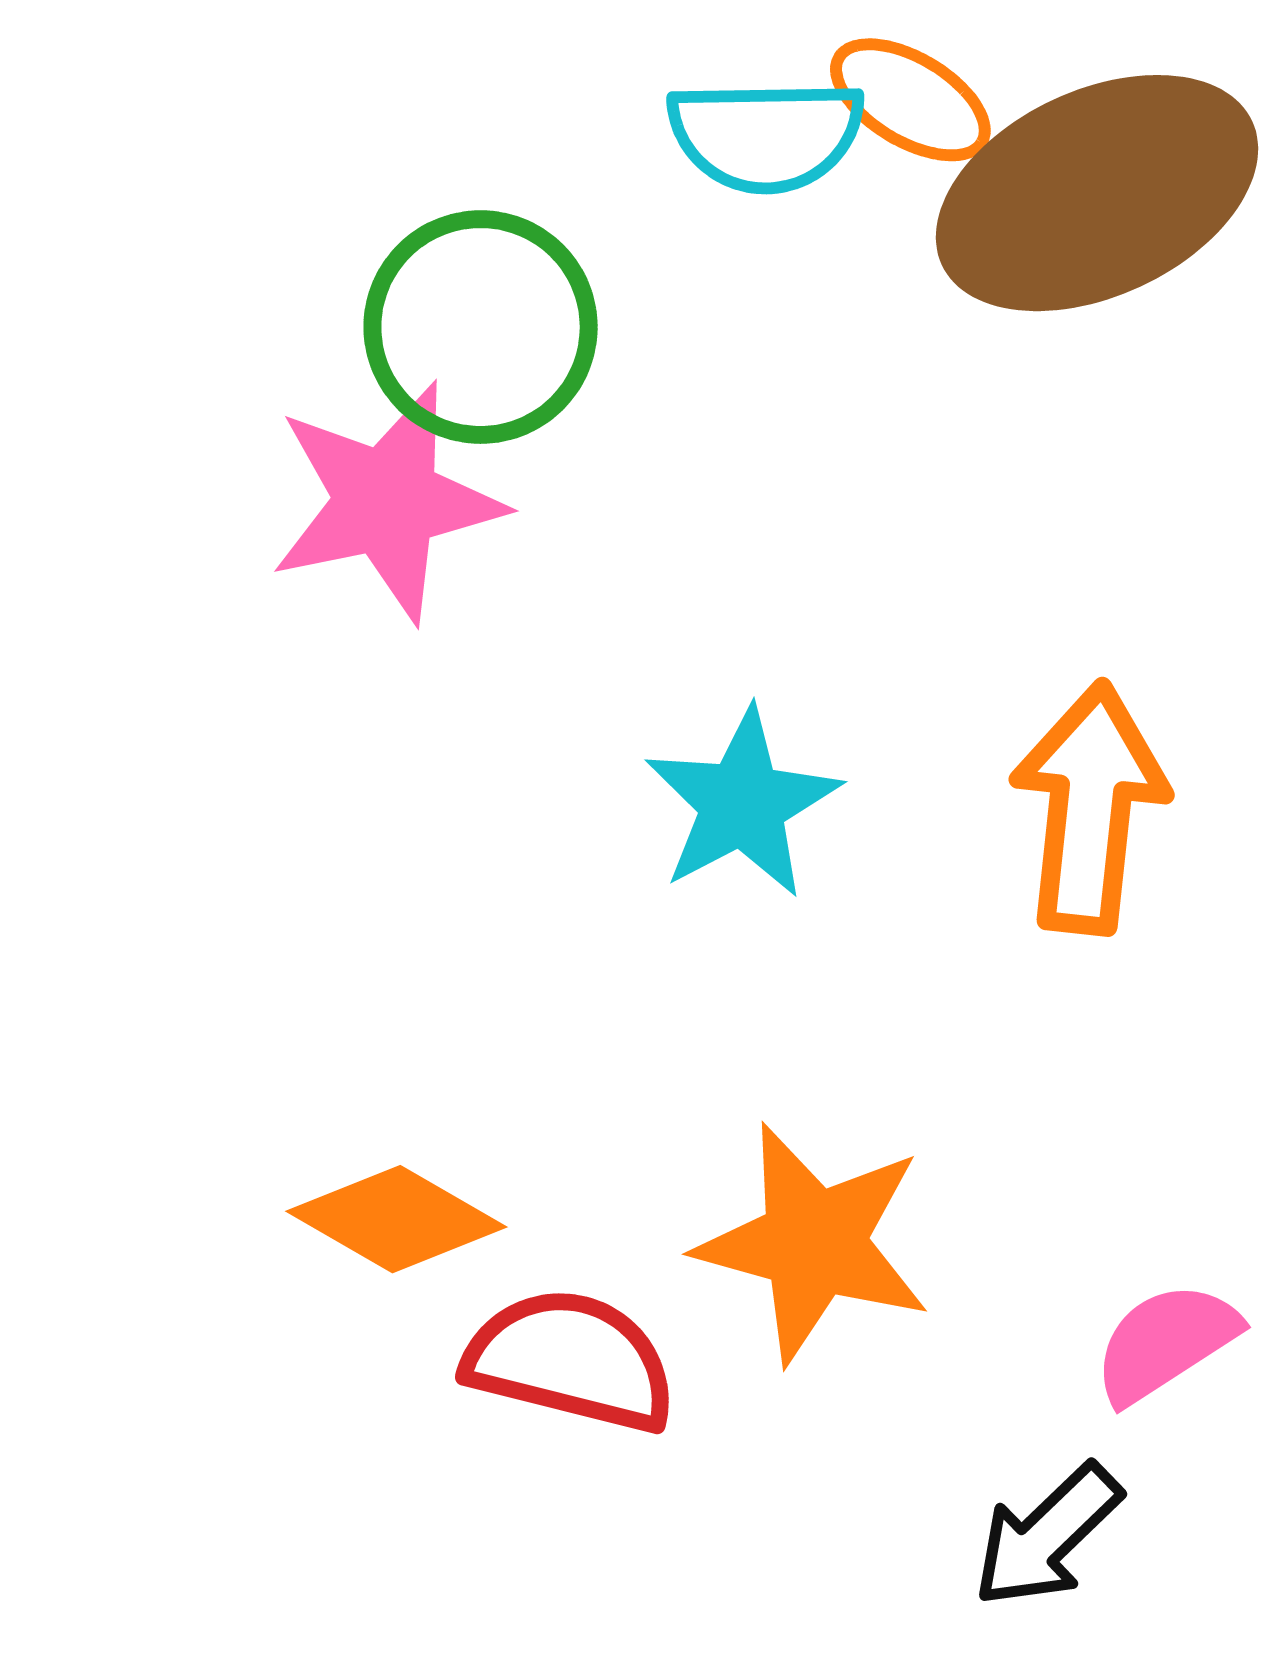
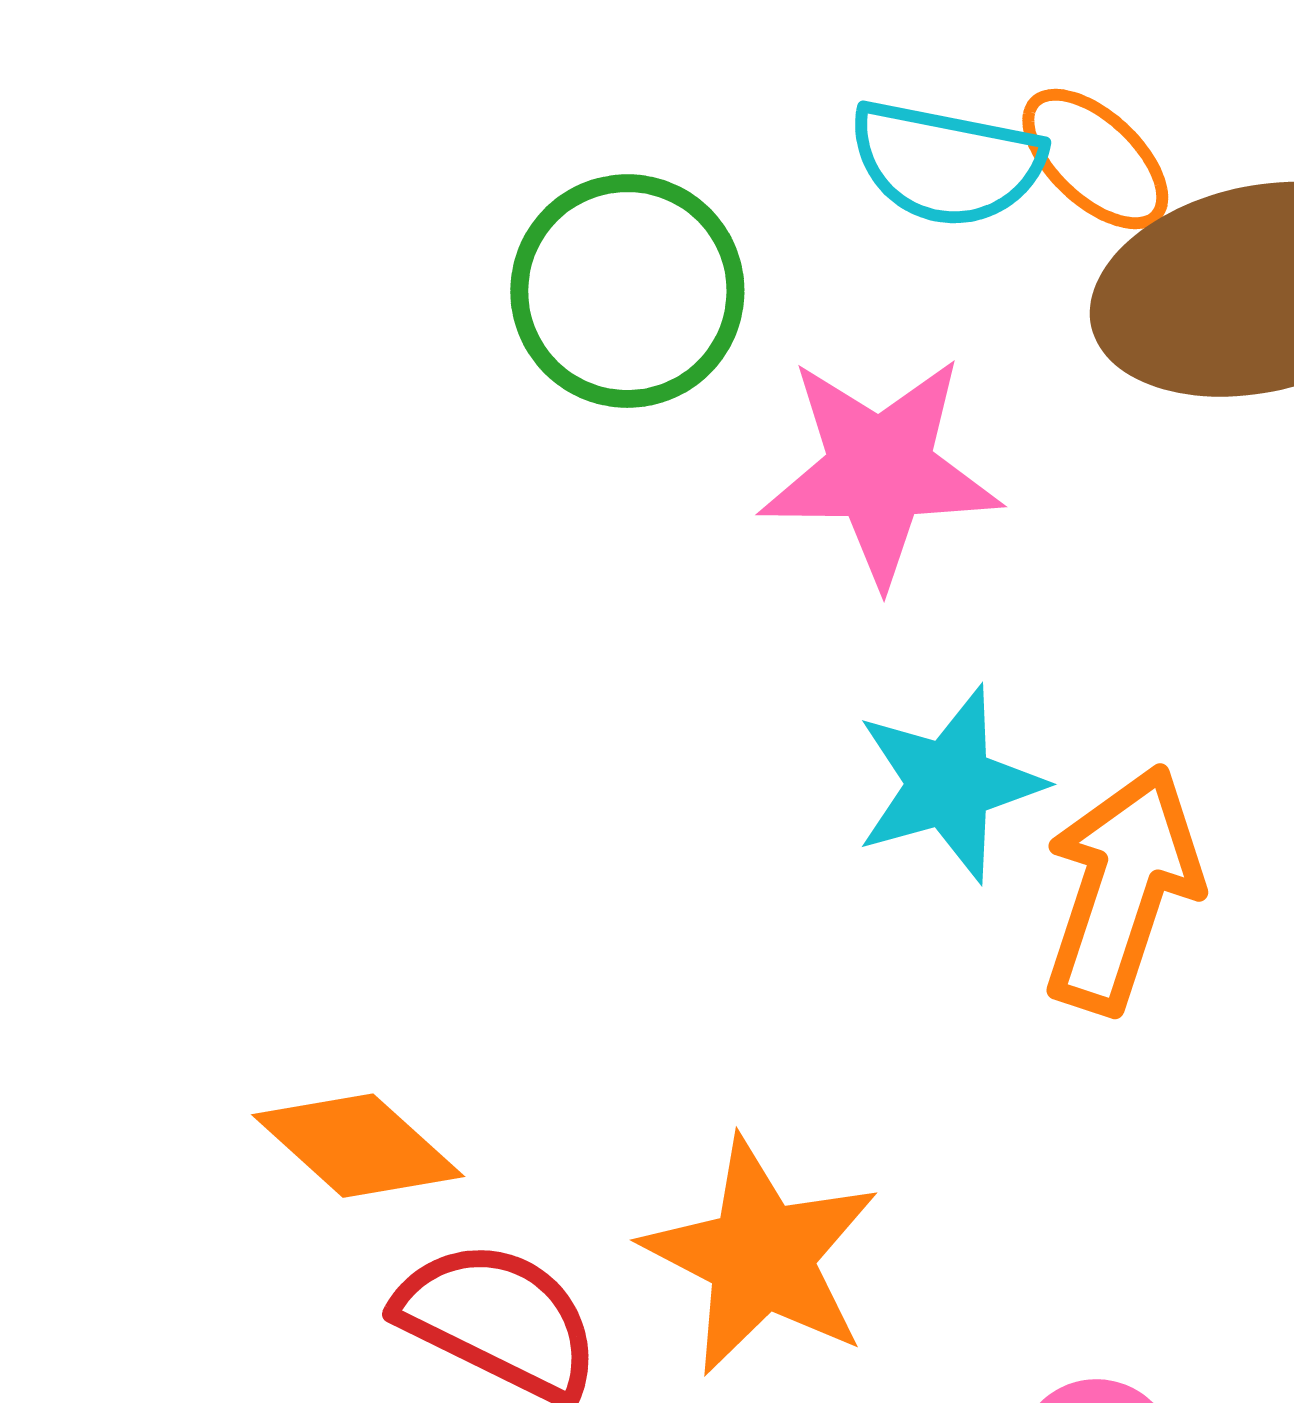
pink star: (387, 502) -> (880, 470), moved
cyan star: (743, 804) -> (949, 784), moved

